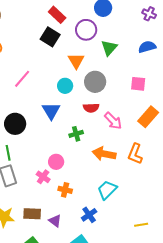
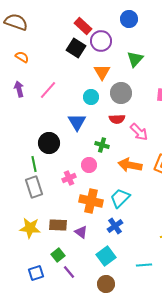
purple circle: (86, 30) -> (101, 41), moved
black circle: (15, 124) -> (49, 143), moved
green cross: (76, 134) -> (102, 145), turned 32
pink circle: (56, 162) -> (89, 165), moved
pink cross: (43, 177) -> (69, 178), moved, turned 32
orange cross: (65, 190) -> (91, 201), size x1.6
cyan trapezoid: (107, 190) -> (120, 198), moved

